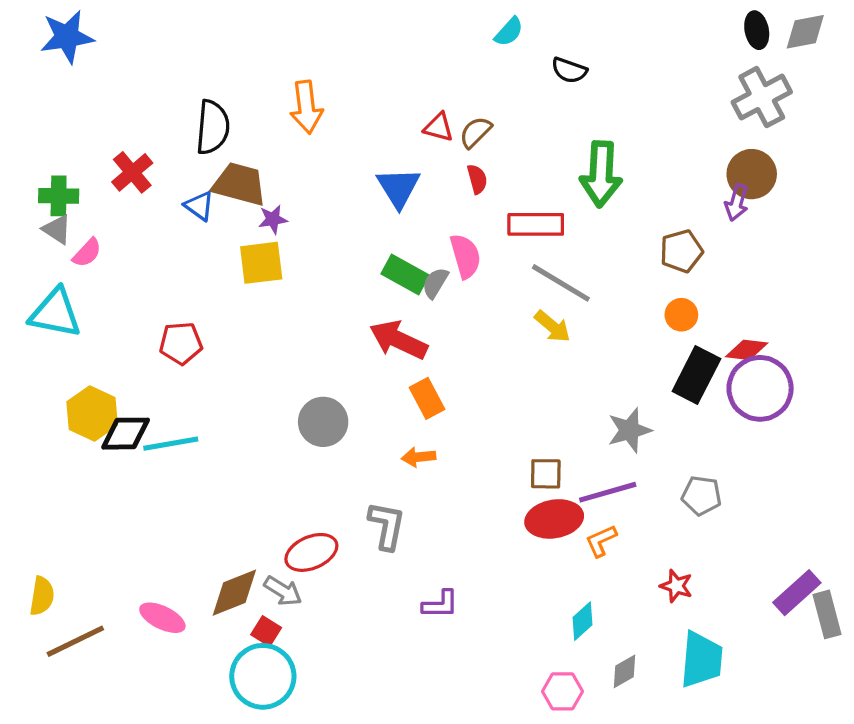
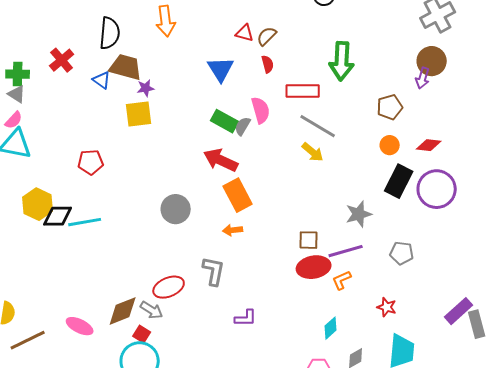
pink semicircle: (87, 253) -> (14, 120), moved
red diamond: (747, 350) -> (429, 145), moved
orange rectangle: (427, 398) -> (238, 195), size x1.4

